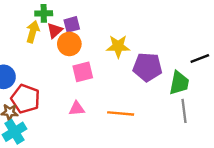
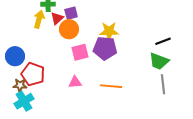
black line: (200, 59) -> (163, 41), moved
purple pentagon: (147, 67) -> (105, 48), moved
green trapezoid: (179, 83) -> (159, 61), turned 100

